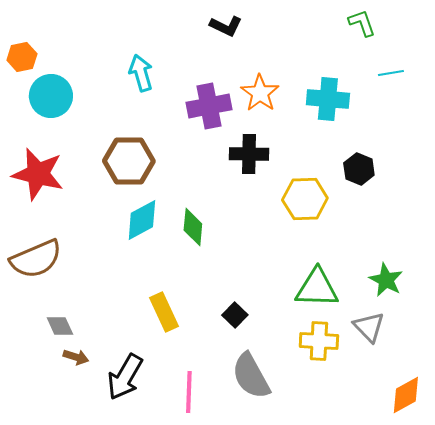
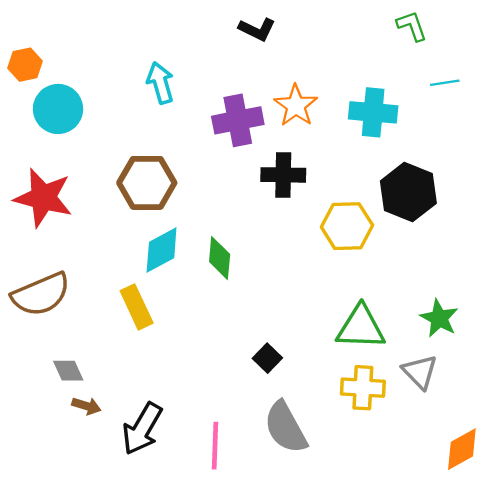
black hexagon: (359, 169) -> (408, 192), size x1.6
yellow rectangle: (164, 312) -> (137, 307), moved

